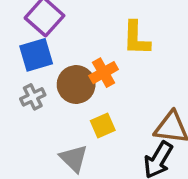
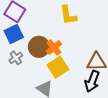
orange cross: (104, 73) -> (54, 47), moved
yellow square: (103, 125) -> (58, 67), size x1.5

